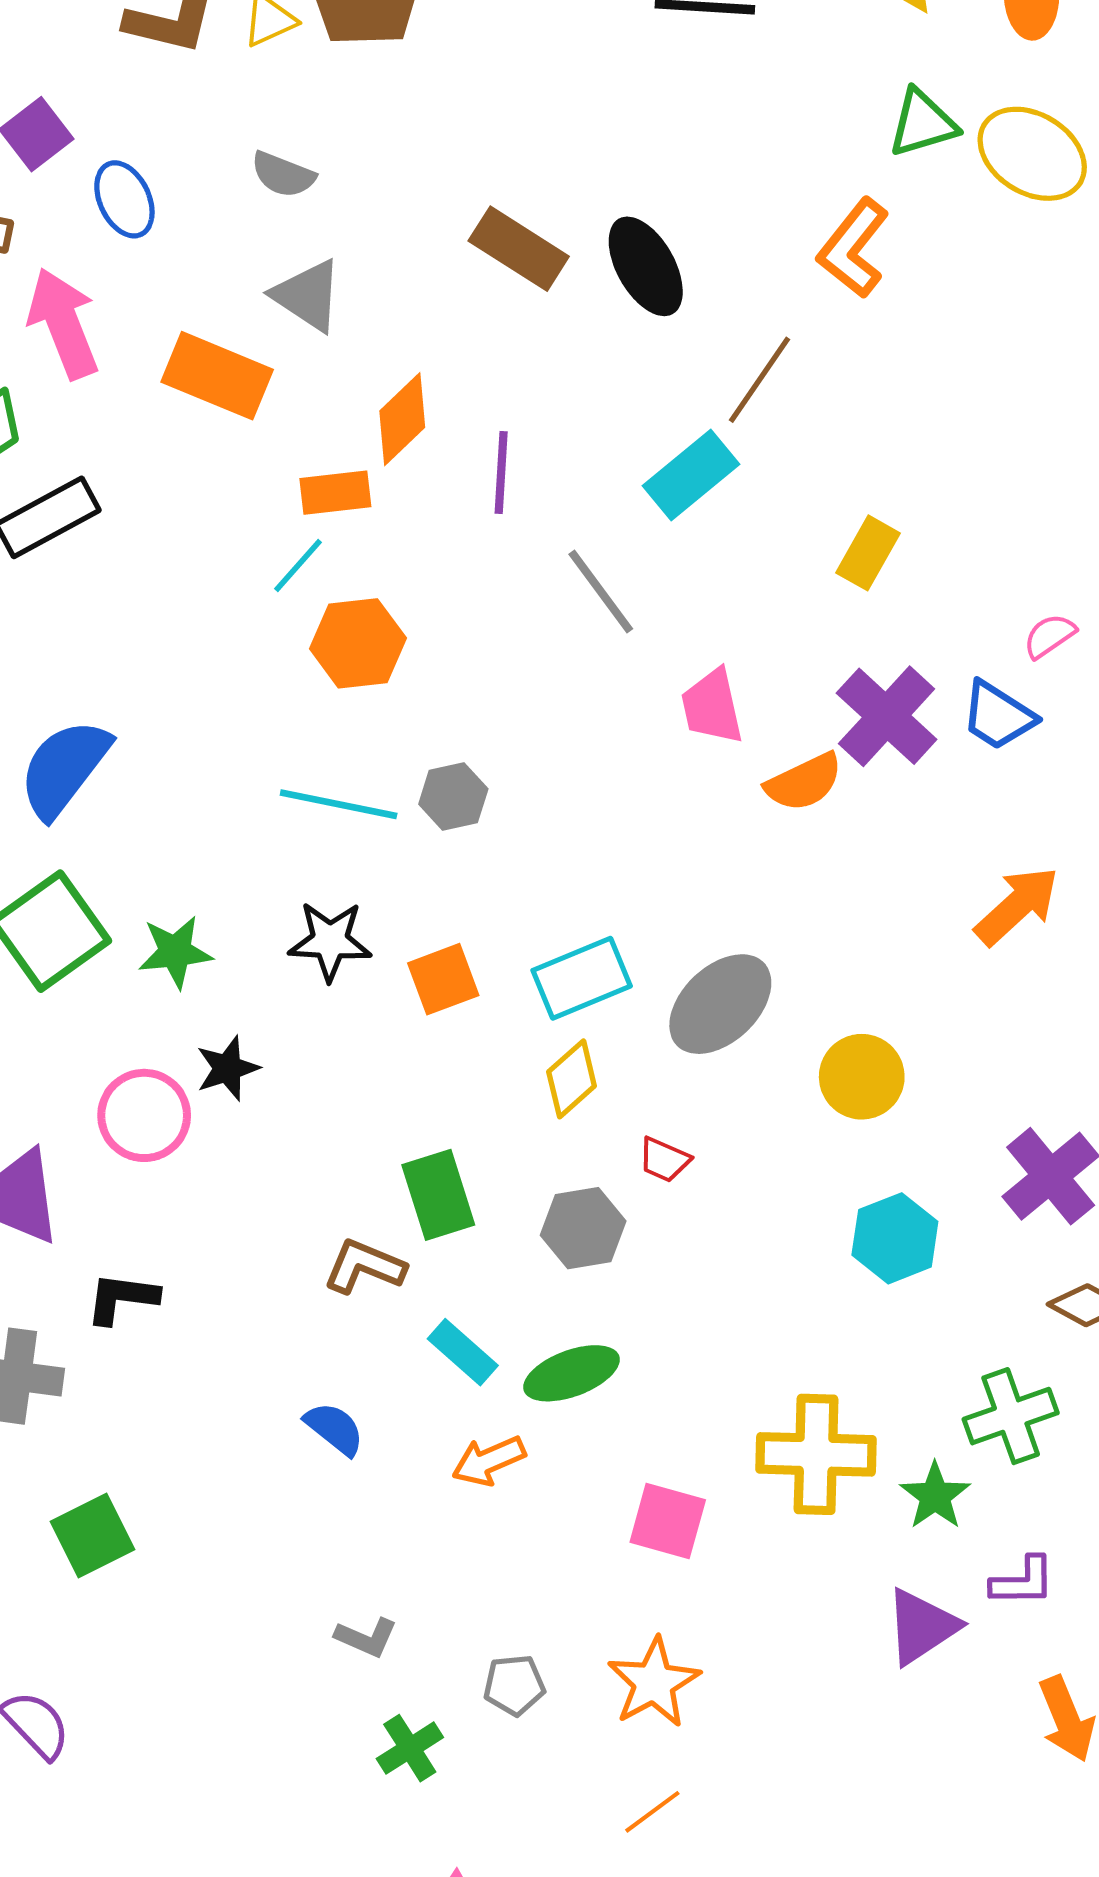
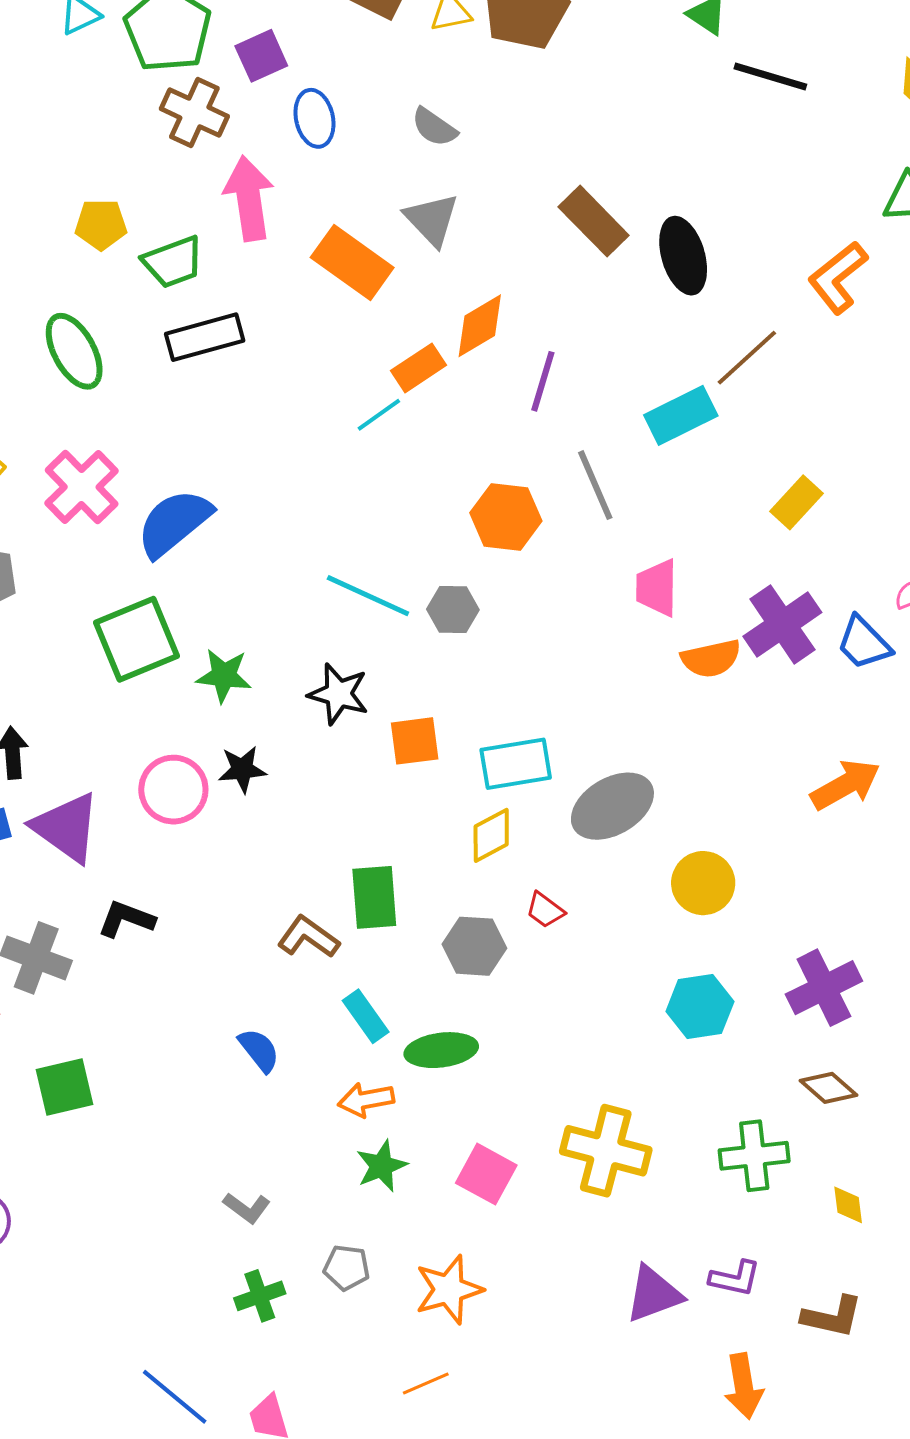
orange rectangle: (335, 493) -> (418, 368), turned -40
orange hexagon: (358, 643) -> (506, 517), moved
green star: (935, 1496) -> (382, 1166), moved

